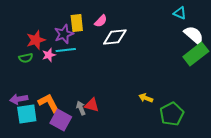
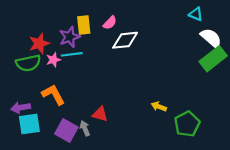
green semicircle: (26, 58) -> (28, 63), size x1.6
orange L-shape: (49, 103) -> (53, 95), moved
gray arrow: (81, 108) -> (85, 128), moved

